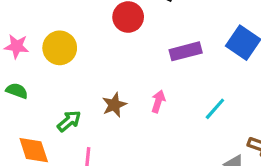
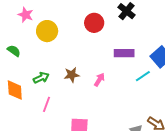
pink star: (17, 46) -> (26, 15), moved
cyan line: (215, 109) -> (143, 76), moved

